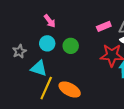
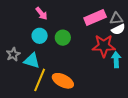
pink rectangle: (104, 26) -> (95, 17), size x1.5
gray star: (19, 51) -> (13, 54), moved

